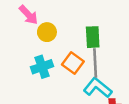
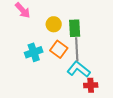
yellow circle: (47, 32) -> (54, 24), moved

